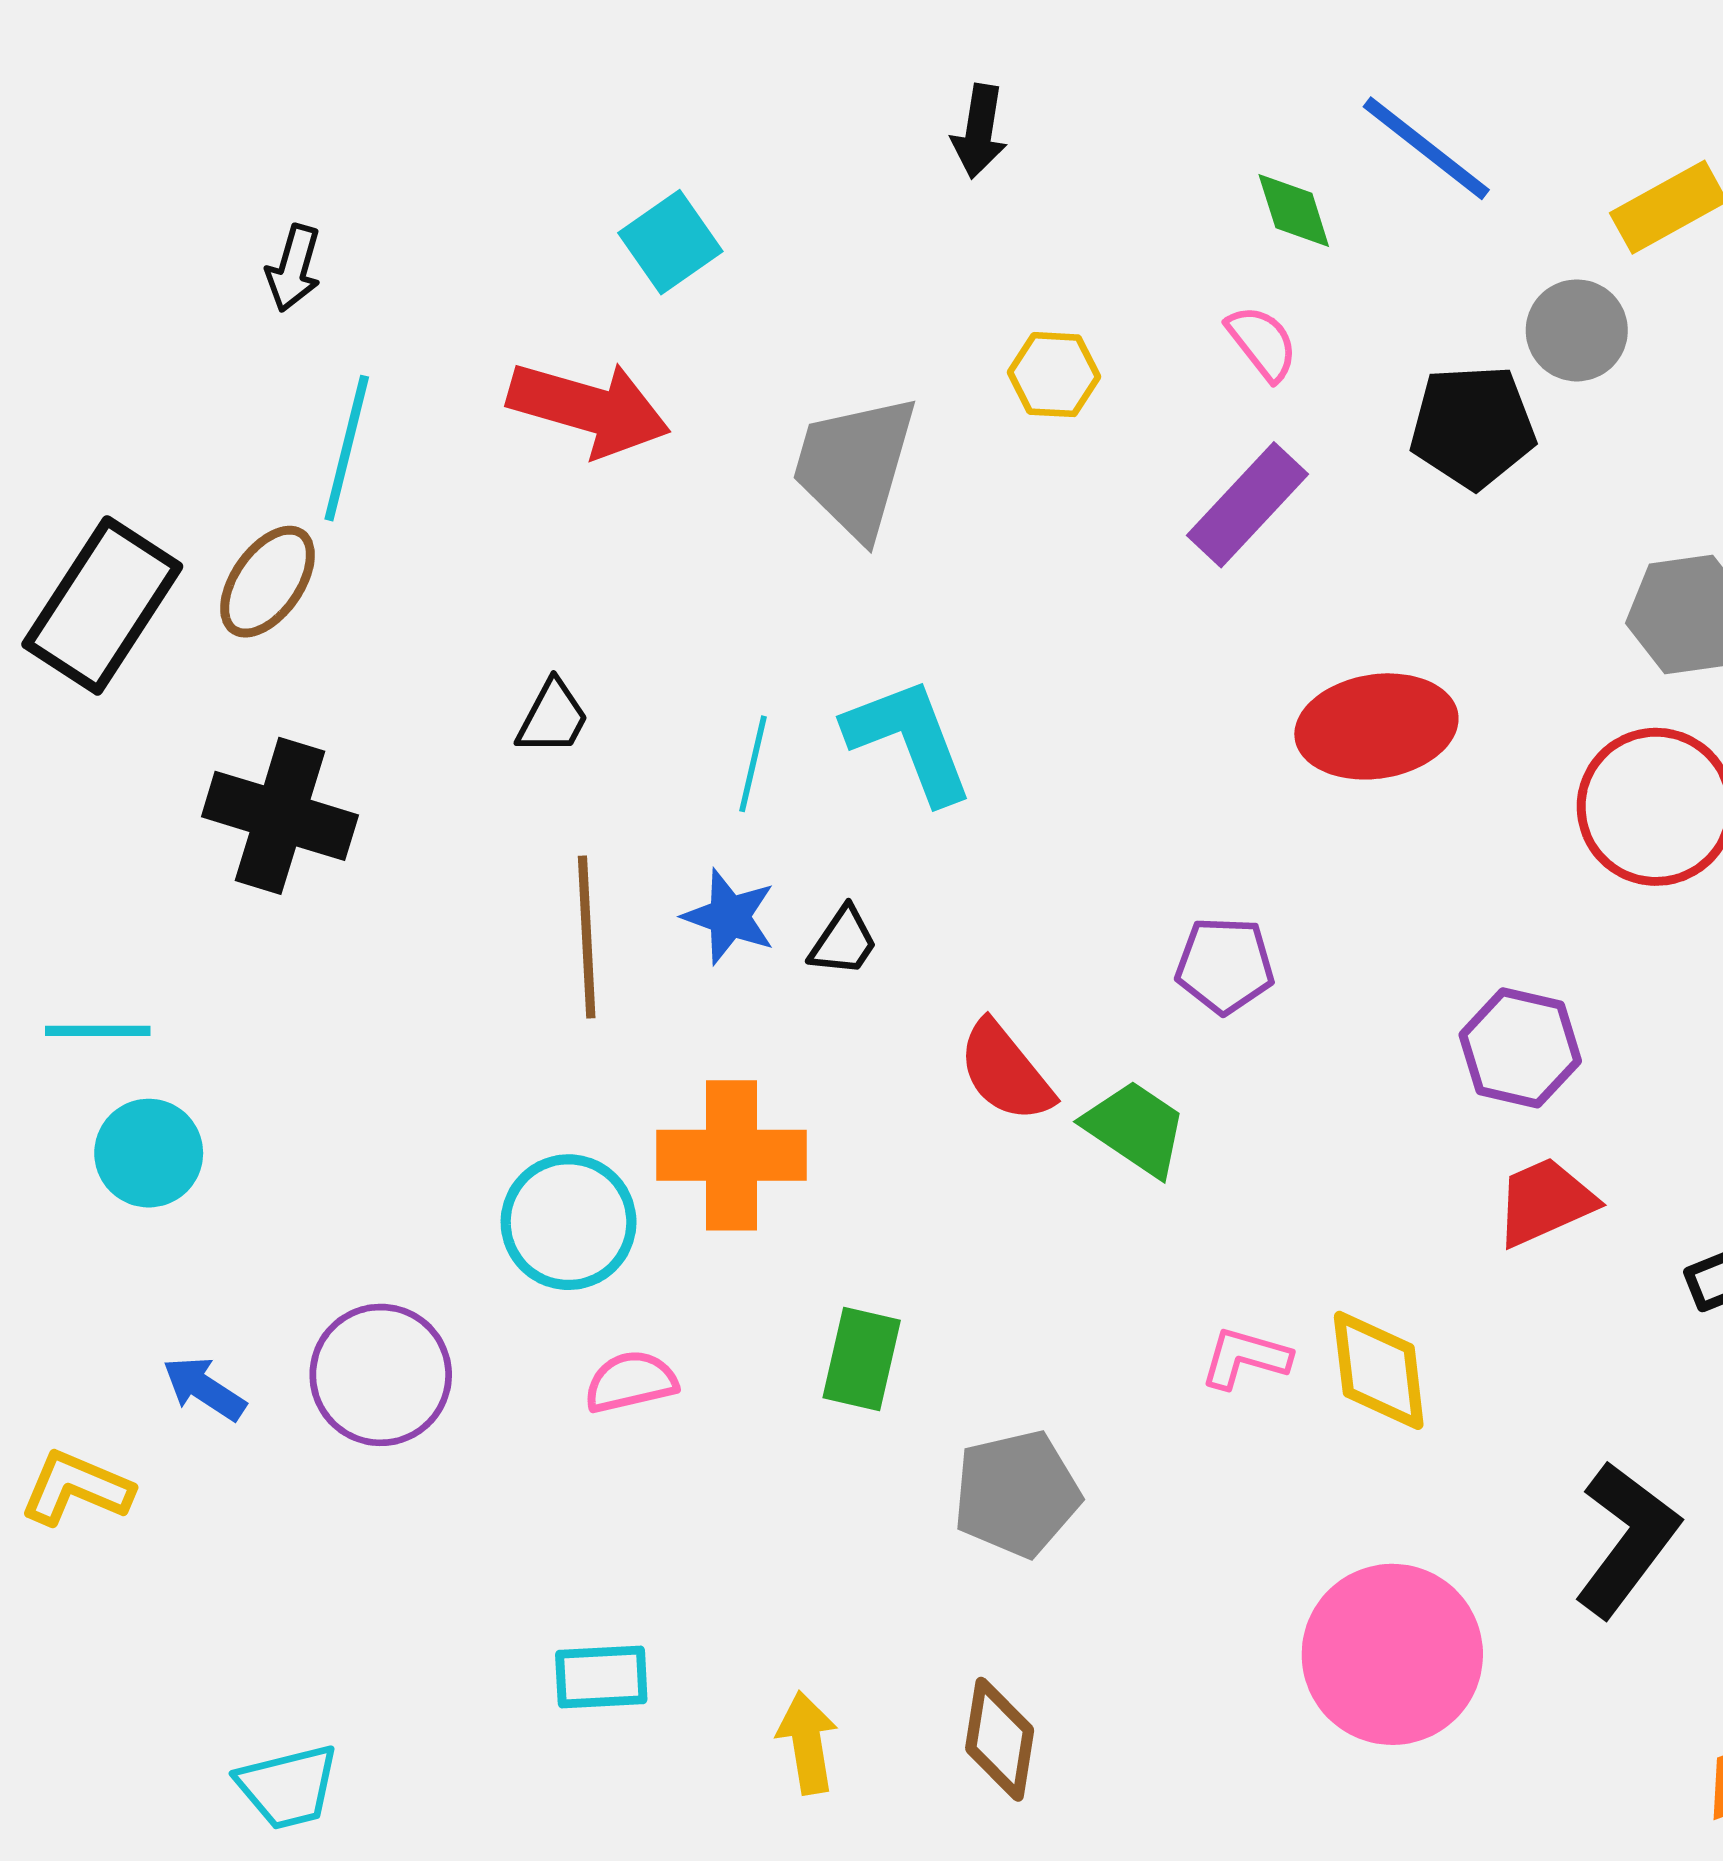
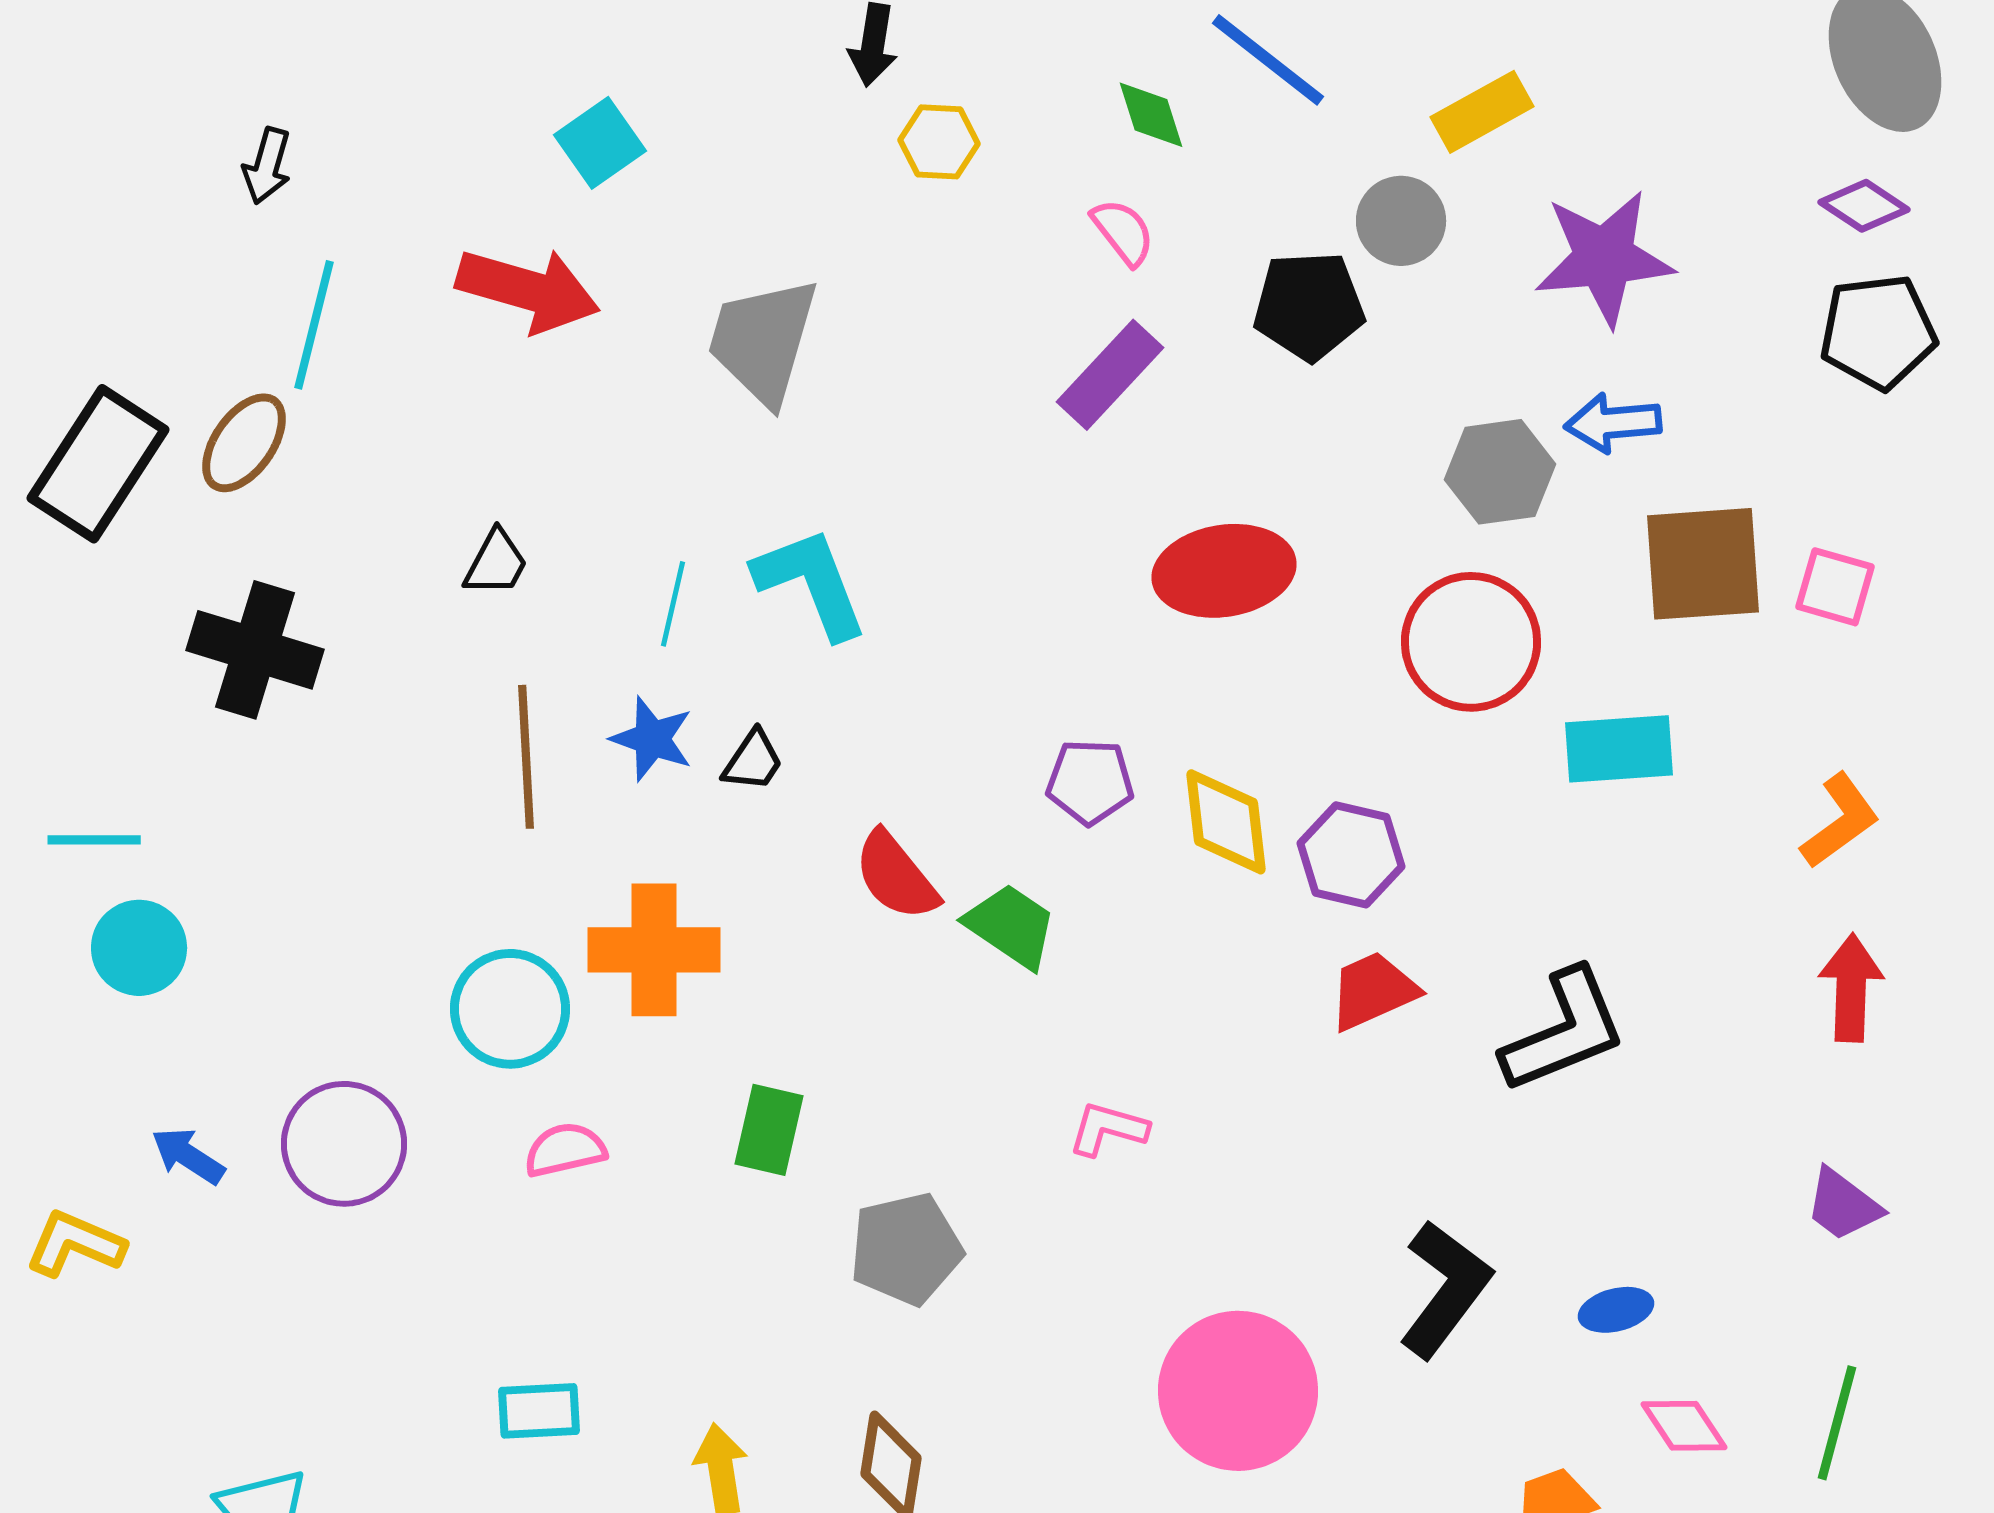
yellow hexagon: (1054, 375) -> (939, 142), moved
yellow diamond: (1379, 1370) -> (1226, 822), moved

